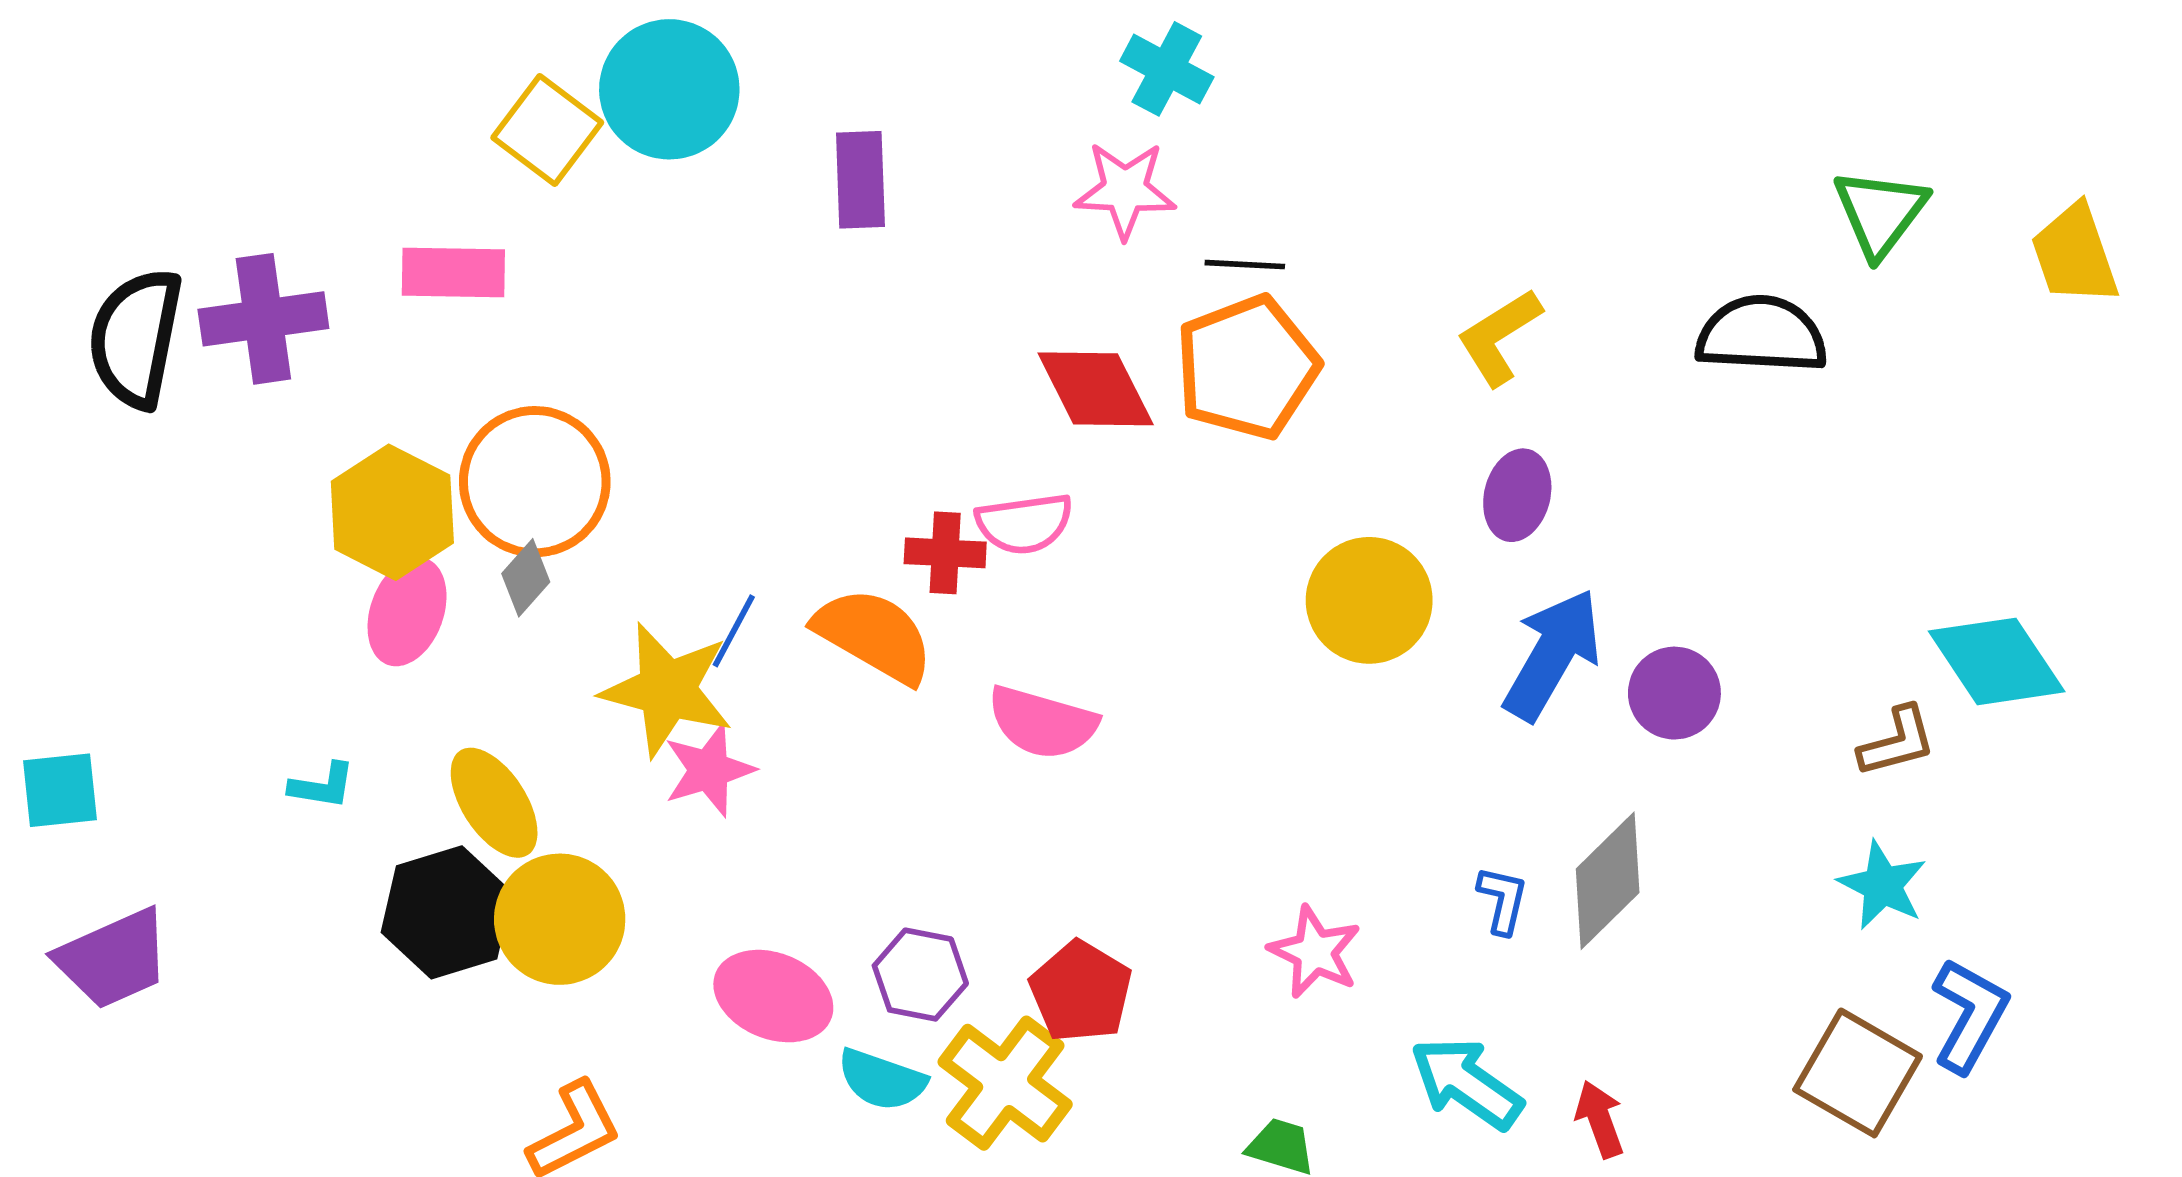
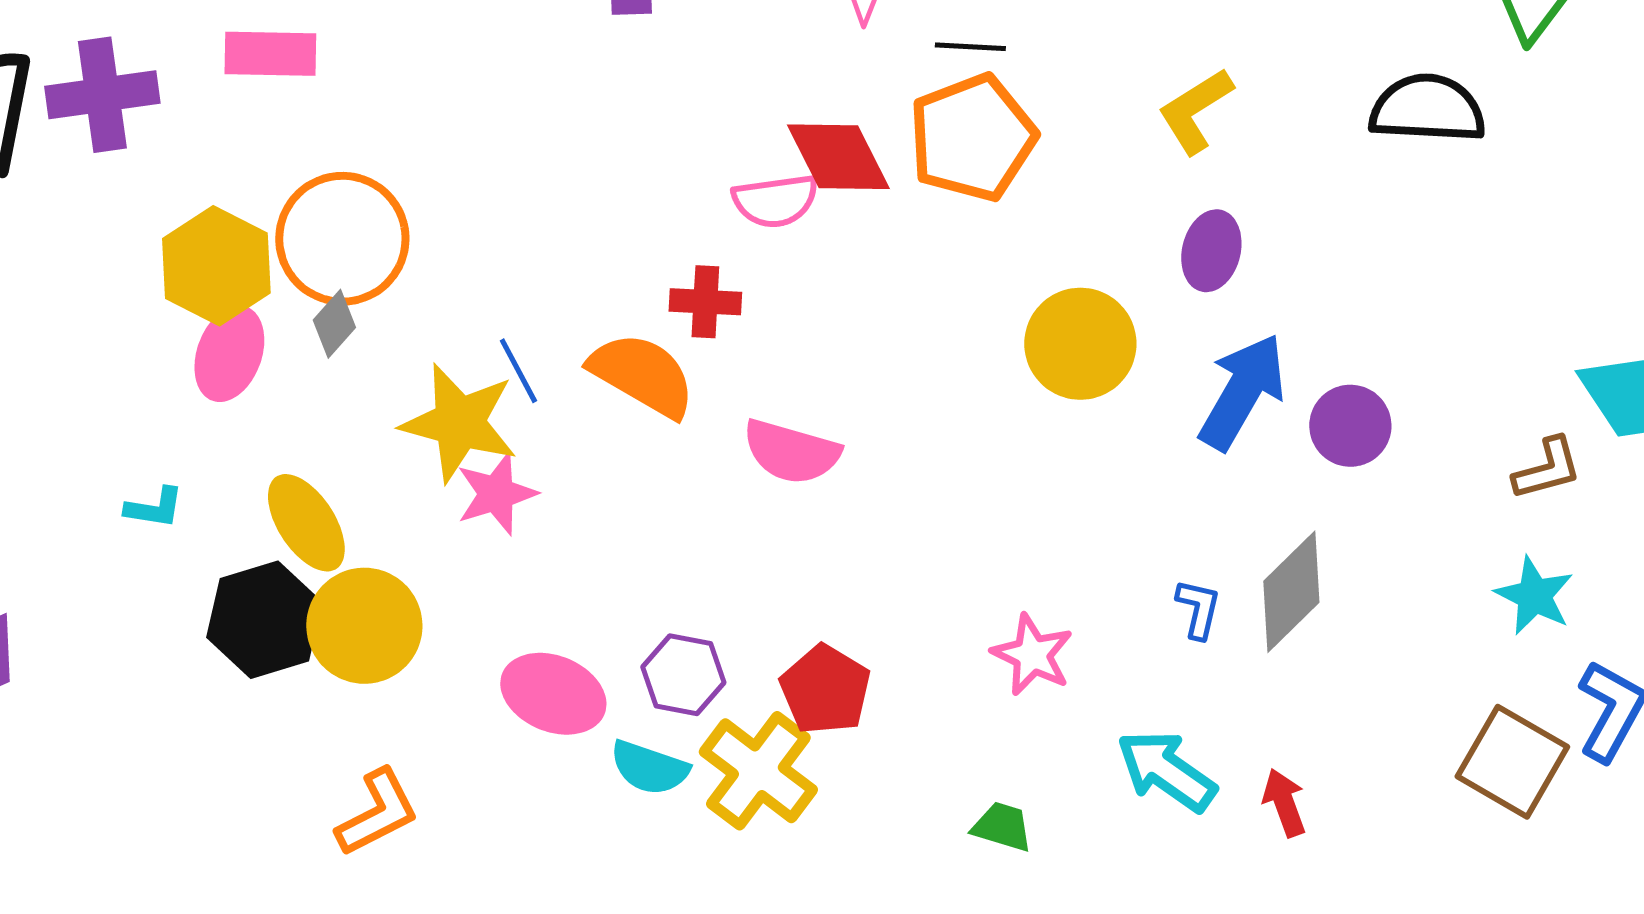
pink semicircle: (1024, 523) -> (775, 201), moved
blue line: (734, 631) -> (518, 371), turned -56

